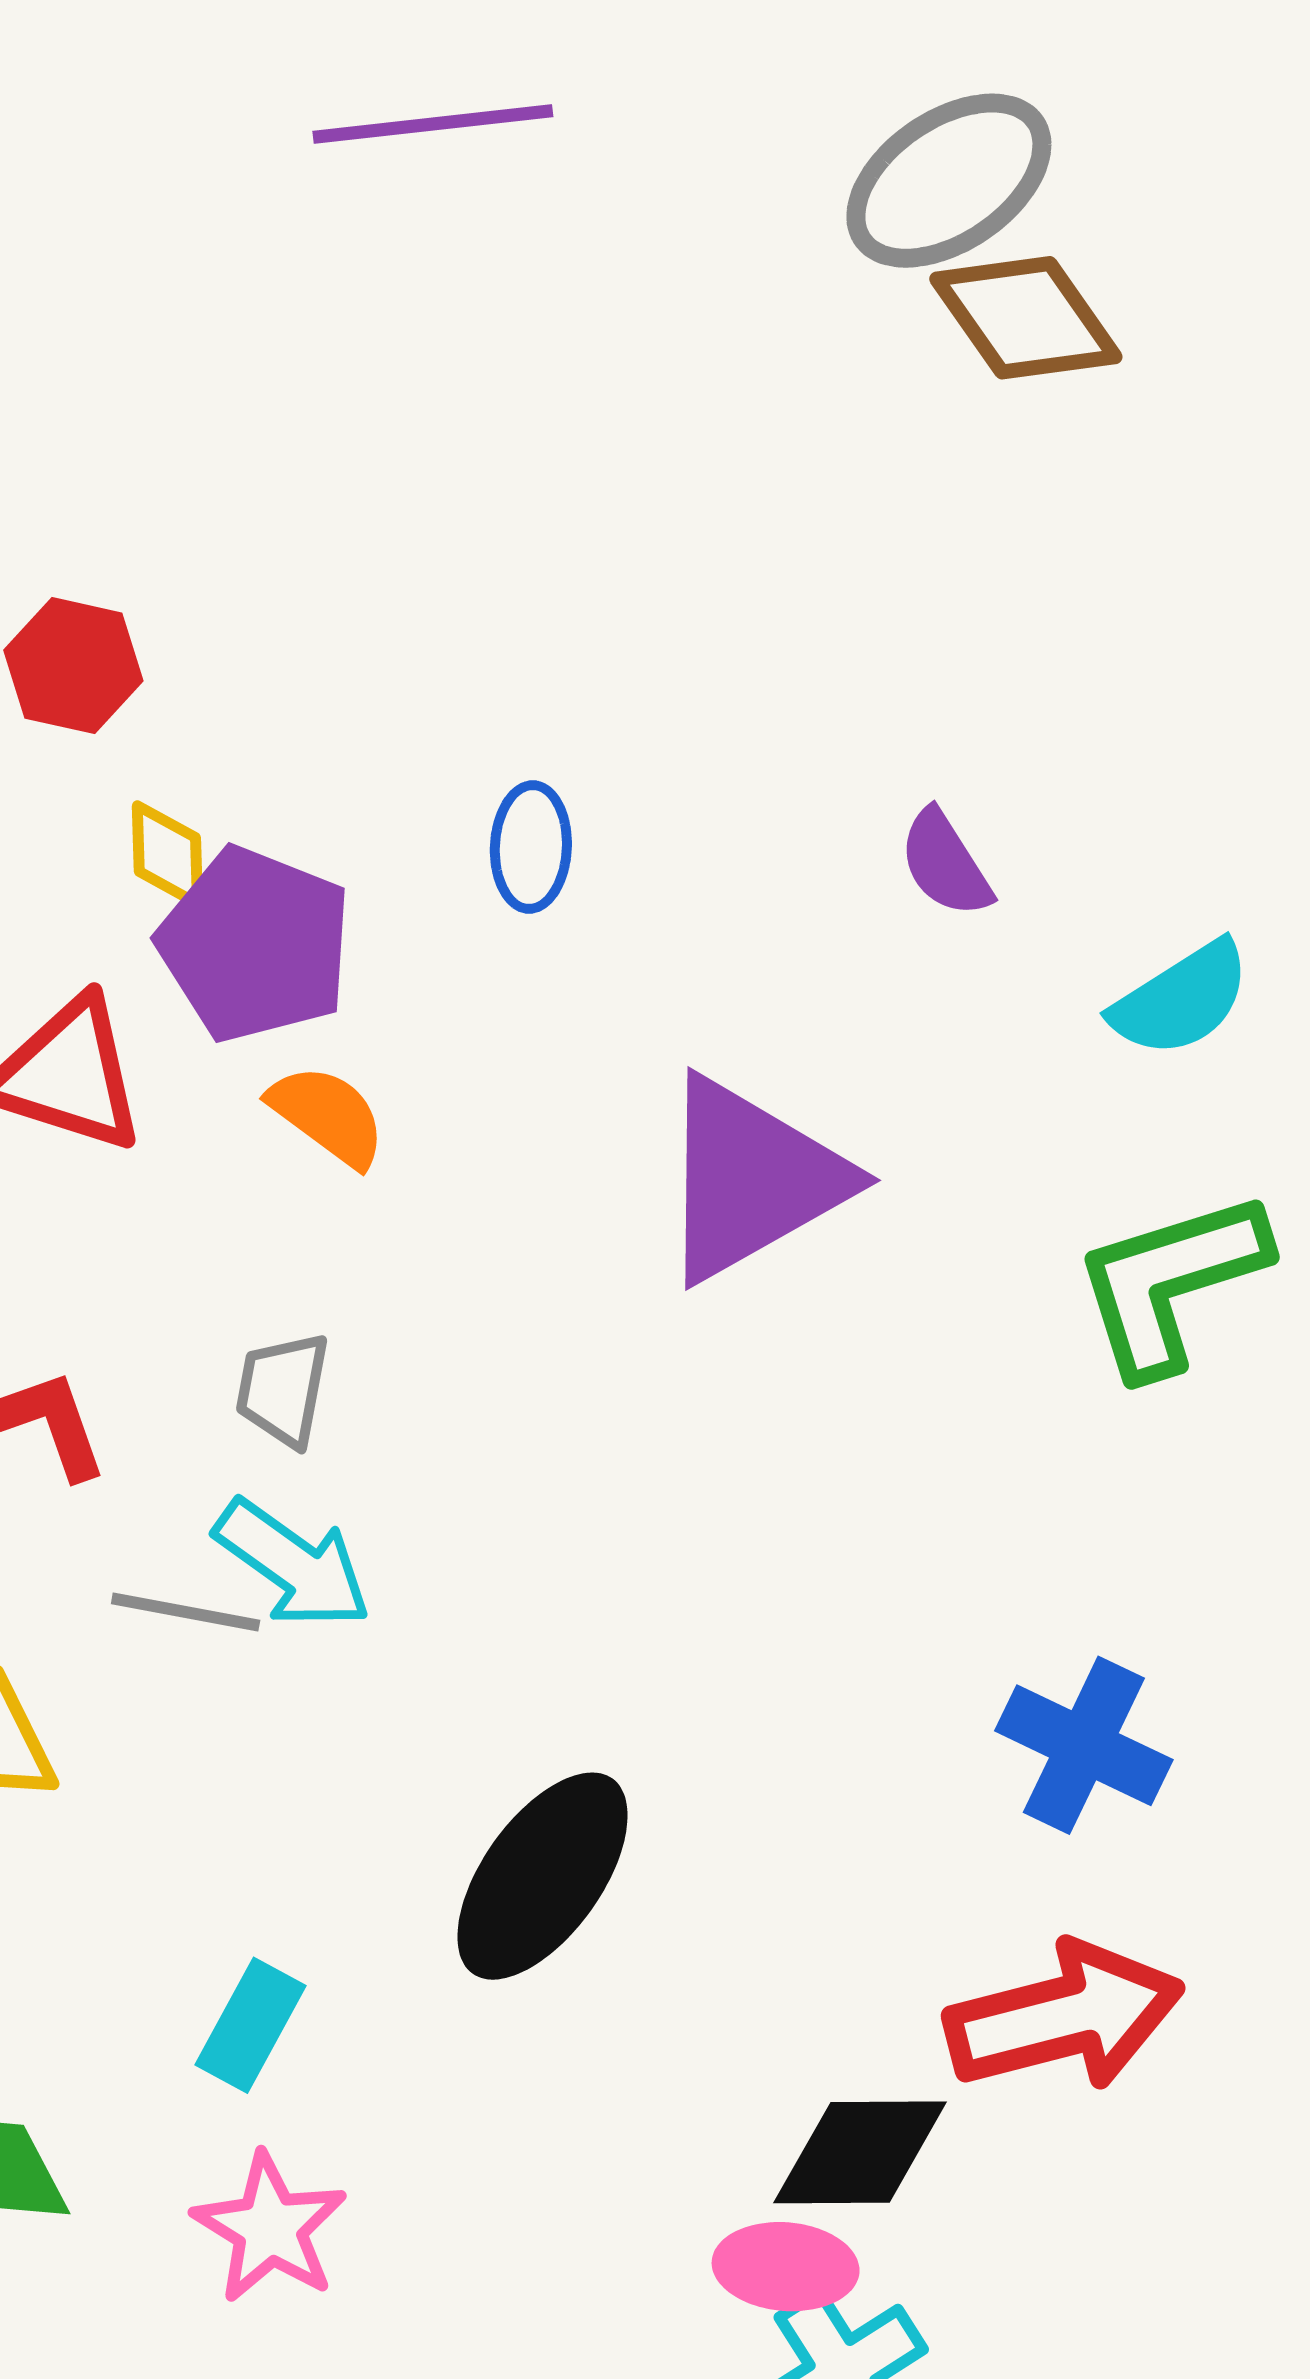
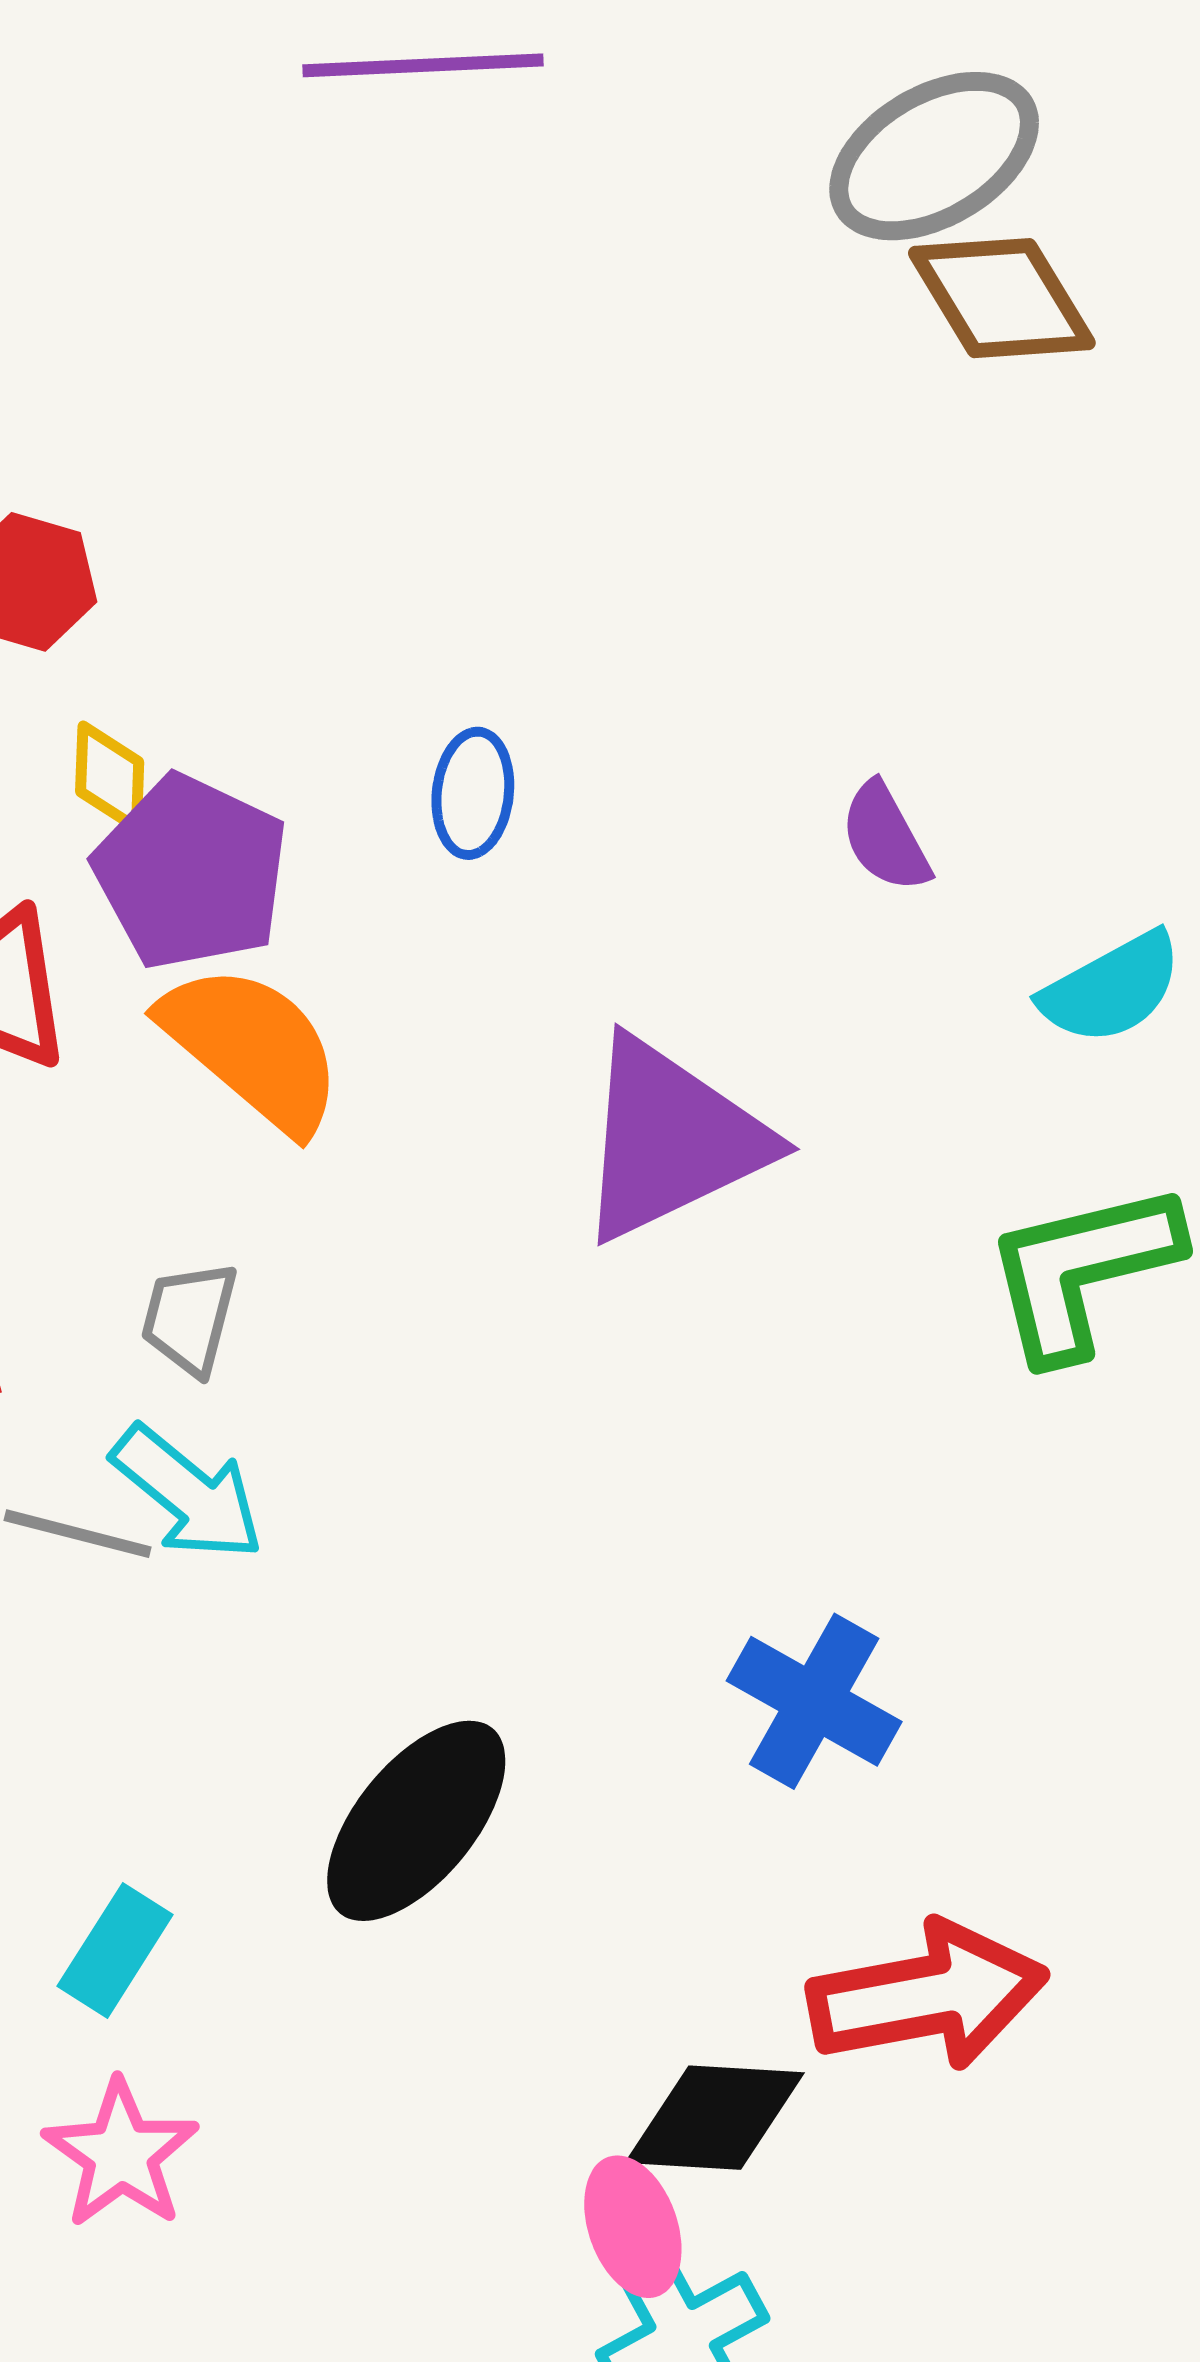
orange semicircle: (328, 1115) -> (252, 1048), size x1.6
blue cross: (1084, 1745) -> (814, 1701), moved
pink ellipse: (786, 2267) -> (633, 2227), turned 62

